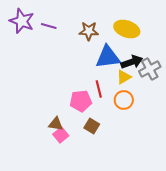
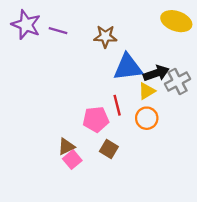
yellow ellipse: (127, 29) -> (176, 21), moved
brown triangle: (56, 124) -> (66, 147), turned -35

